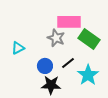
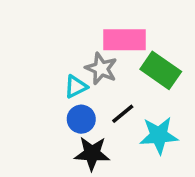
cyan triangle: (18, 48) -> (76, 87), moved
cyan star: (88, 75) -> (159, 135), turned 30

